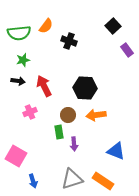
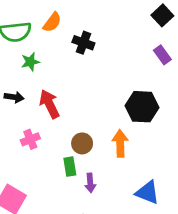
black square: (113, 26) -> (162, 15), moved
green star: (23, 60) -> (30, 62), moved
black hexagon: (85, 88) -> (142, 107), moved
orange arrow: (96, 115) -> (120, 143), turned 96

